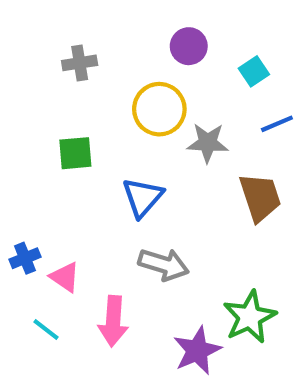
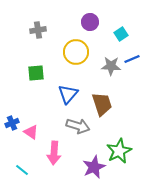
gray star: (208, 143) -> (111, 66), moved
brown trapezoid: (260, 197) -> (102, 104), moved
cyan line: (46, 330) -> (22, 170), moved

